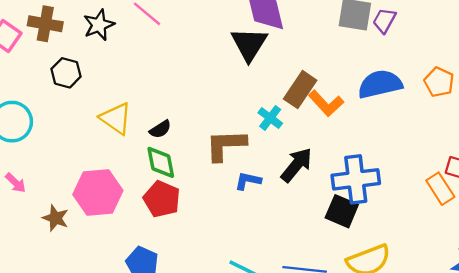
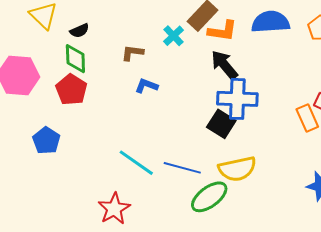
orange L-shape: (326, 103) -> (222, 31), turned -48
brown L-shape: (226, 145) -> (132, 53), size x0.6
black arrow: (297, 165) -> (224, 65), moved, turned -88

